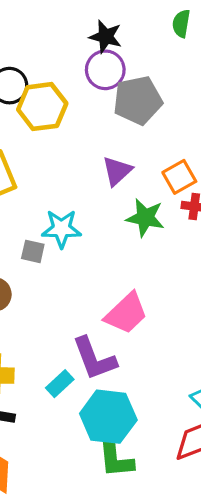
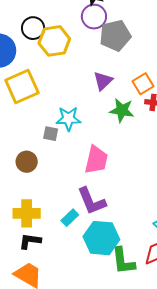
pink trapezoid: (126, 313) -> (96, 160), moved, turned -32
green L-shape: (115, 457) -> (123, 261), moved

